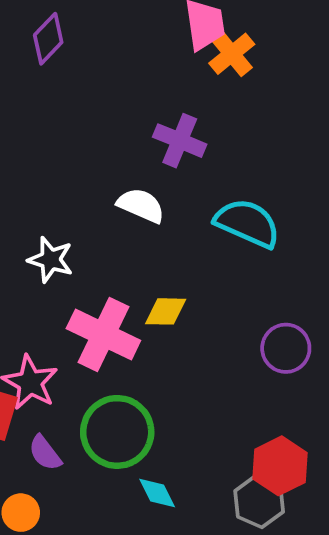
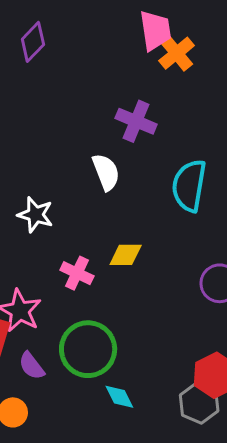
white semicircle: (141, 205) -> (106, 172), turned 45
cyan semicircle: (247, 223) -> (189, 186), turned -104
pink cross: (103, 335) -> (77, 273), size x0.6

